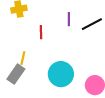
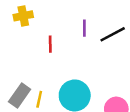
yellow line: (23, 58) -> (39, 99), moved

